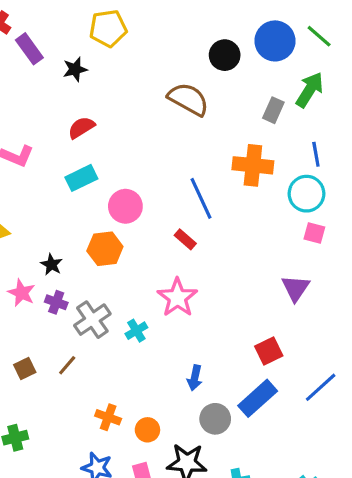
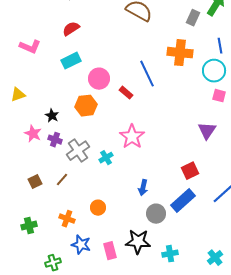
red rectangle: (185, 239) -> (126, 93), moved
orange cross: (108, 417) -> (67, 219), moved
orange circle: (147, 430) -> (98, 208), moved

